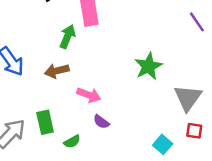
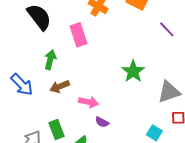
green arrow: (68, 36) -> (50, 60), moved
gray triangle: (188, 98) -> (169, 92), turned 45

